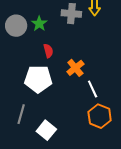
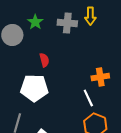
green star: (39, 24) -> (35, 22), moved
orange cross: (75, 68) -> (100, 77), moved, turned 30

